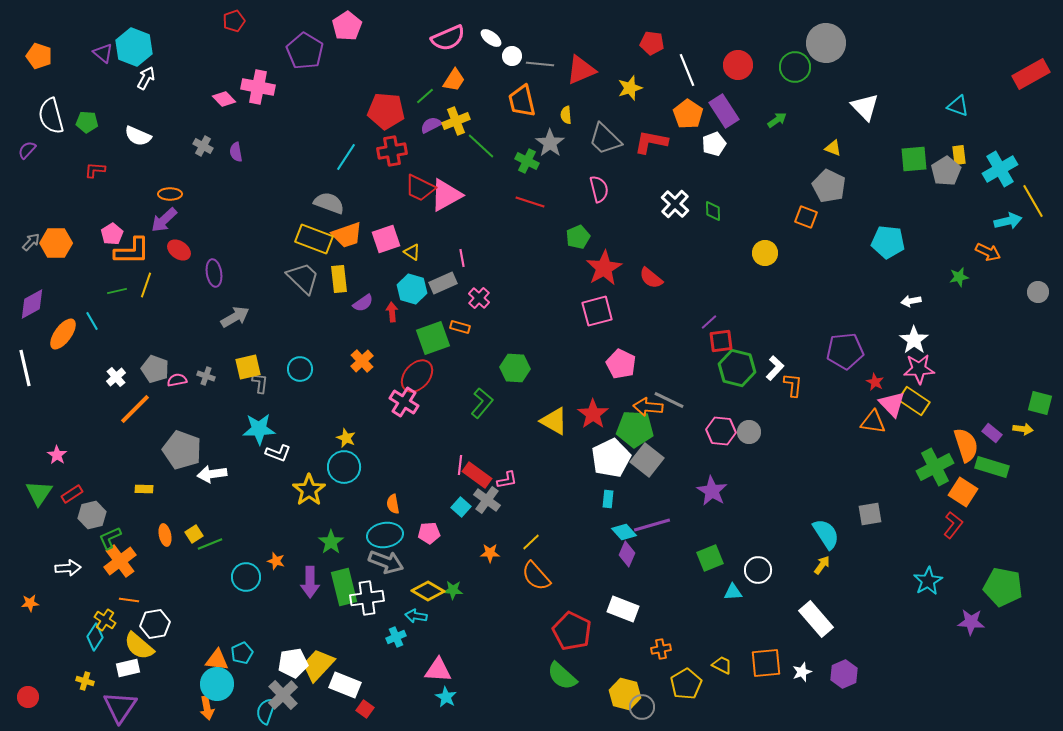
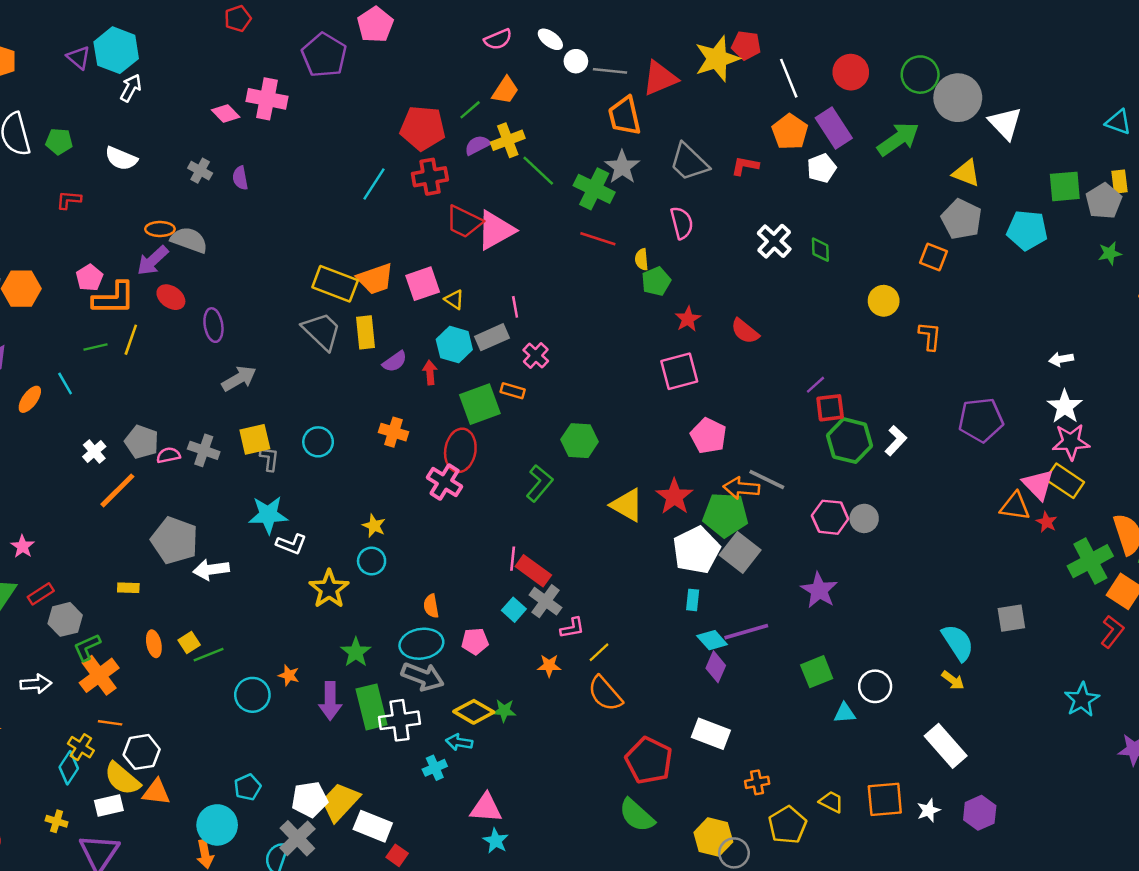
pink semicircle: (448, 38) -> (498, 39), size x0.7
gray circle: (826, 43) -> (958, 98), moved
yellow star: (630, 88) -> (717, 59), moved, size x1.5
orange trapezoid: (522, 101) -> (625, 116), moved
yellow semicircle: (566, 115) -> (642, 259), moved
green arrow: (777, 120) -> (898, 139), size x1.8
red L-shape: (651, 142) -> (745, 166), size x0.7
yellow triangle: (833, 148) -> (966, 173), size x1.4
green cross: (527, 161) -> (594, 189), size x1.4
gray semicircle: (329, 203) -> (189, 240), moved
cyan pentagon: (888, 242) -> (1027, 230), moved
red star: (604, 268) -> (688, 319), size x0.6
green star: (959, 277) -> (1110, 253), moved
orange ellipse: (63, 334) -> (30, 399), size x0.7
orange cross: (362, 361) -> (393, 432), turned -30
gray cross: (206, 376) -> (204, 450), size x1.4
red ellipse: (417, 376) -> (460, 450), turned -32
red star: (875, 382) -> (1047, 522), moved
orange L-shape: (793, 385) -> (930, 336), moved
cyan circle: (344, 467) -> (372, 561), size x0.7
pink L-shape: (507, 480) -> (572, 628), moved
yellow arrow: (822, 565) -> (953, 680), turned 90
orange triangle: (217, 660) -> (156, 792), moved

